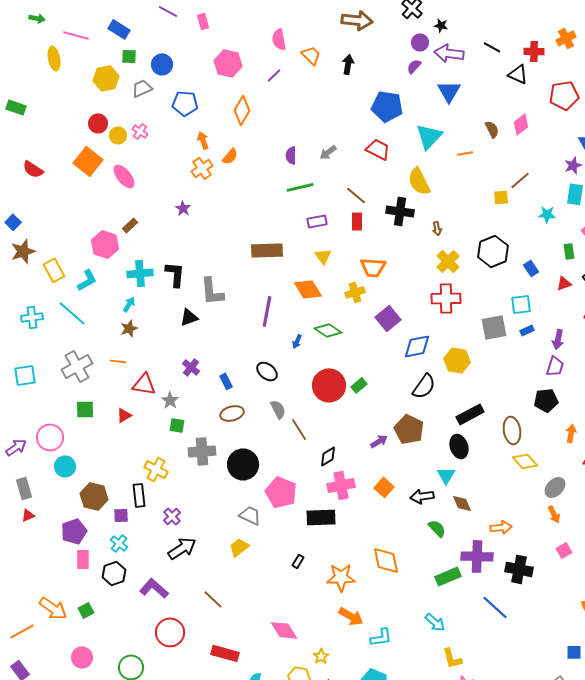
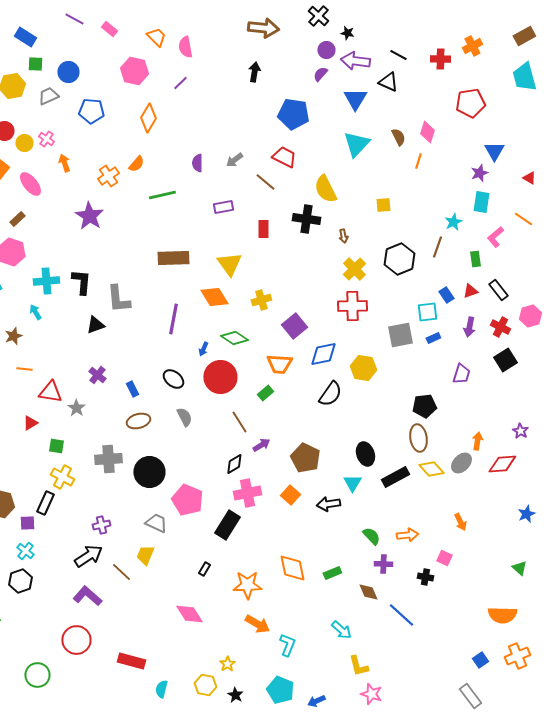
pink rectangle: (203, 21) -> (109, 29), turned -35
orange trapezoid: (311, 55) -> (156, 37), moved
black triangle: (518, 74) -> (388, 82), moved
pink diamond: (521, 124) -> (427, 132), turned -35
cyan triangle: (429, 136) -> (356, 144), moved
orange arrow: (203, 140) -> (64, 163), moved
orange line: (465, 153) -> (418, 161), moved, turned -63
brown line: (520, 180) -> (437, 247), moved, turned -30
green line: (300, 187) -> (162, 195), moved
brown line: (356, 195) -> (265, 182), moved
yellow square: (501, 197) -> (383, 205), moved
purple star: (183, 208) -> (89, 216), size x1.8
cyan star: (547, 214) -> (453, 222), turned -30
purple rectangle: (317, 221) -> (223, 207), moved
brown rectangle: (130, 225) -> (17, 219), moved
yellow triangle: (323, 256) -> (229, 264), size x1.5
orange trapezoid: (373, 267) -> (279, 364), moved
blue rectangle: (531, 268) -> (446, 295), moved
cyan arrow: (129, 304) -> (35, 312), turned -63
brown star: (129, 328) -> (13, 336), moved
purple arrow: (558, 339) -> (469, 327), moved
red circle: (329, 385) -> (220, 377), moved
black pentagon: (546, 400) -> (424, 406), moved
black rectangle: (470, 414) -> (395, 477), moved
green square: (177, 425) -> (56, 446), moved
brown line: (299, 429) -> (239, 422), moved
brown pentagon: (409, 429) -> (305, 458), moved
purple arrow: (379, 441) -> (261, 445), moved
gray ellipse: (555, 487) -> (461, 463), moved
black rectangle: (139, 495) -> (45, 503), turned 30
brown diamond: (462, 503) -> (368, 592), moved
purple cross: (172, 516) -> (101, 525), moved, turned 30
black rectangle: (321, 517) -> (227, 525), turned -56
green semicircle: (437, 528) -> (371, 536), moved
yellow trapezoid: (239, 547) -> (145, 555), turned -30
pink square: (564, 550) -> (444, 558), moved, turned -35
purple cross: (477, 556) -> (383, 564), size x0.6
black cross: (519, 569) -> (425, 577), size x0.6
green rectangle: (448, 576) -> (332, 573), moved, size x0.7
purple L-shape: (154, 588) -> (87, 596), moved
brown line: (213, 599) -> (121, 572), moved
pink diamond: (284, 630) -> (189, 614), moved
cyan L-shape: (381, 637) -> (287, 645), turned -60
blue square: (574, 652) -> (480, 660), turned -35

